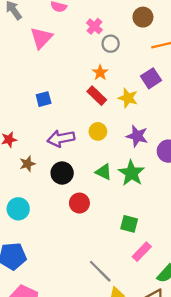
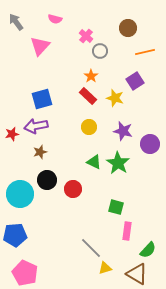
blue square: (44, 99) -> (42, 99), size x1.5
purple arrow: (61, 138) -> (36, 126), moved
brown star: (27, 164) -> (40, 152), moved
black circle: (62, 173) -> (47, 180), moved
cyan circle: (18, 209) -> (20, 194), size x1.4
pink rectangle: (142, 252) -> (127, 231), turned -36

